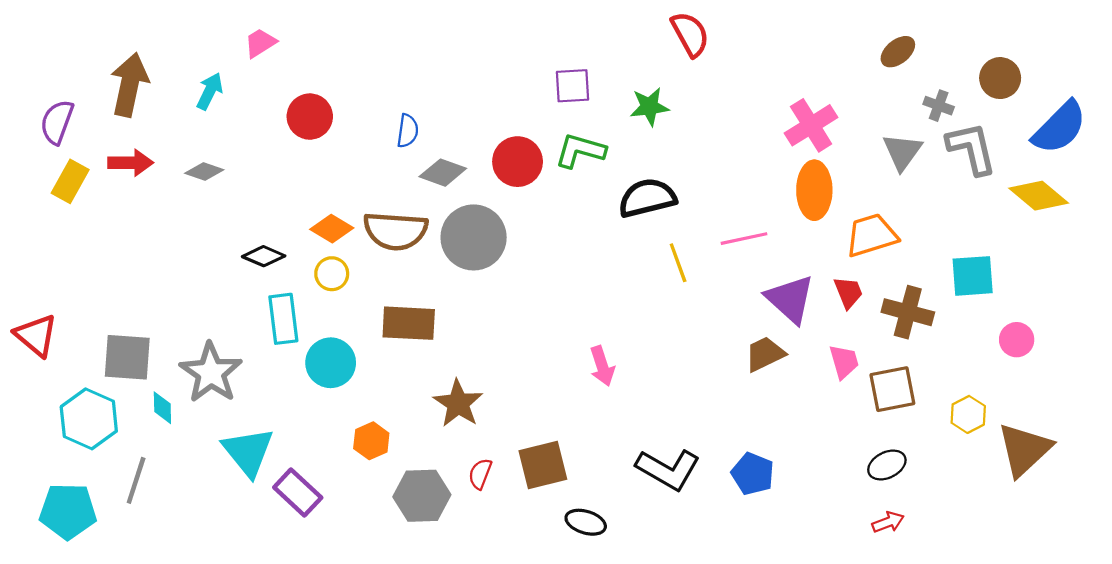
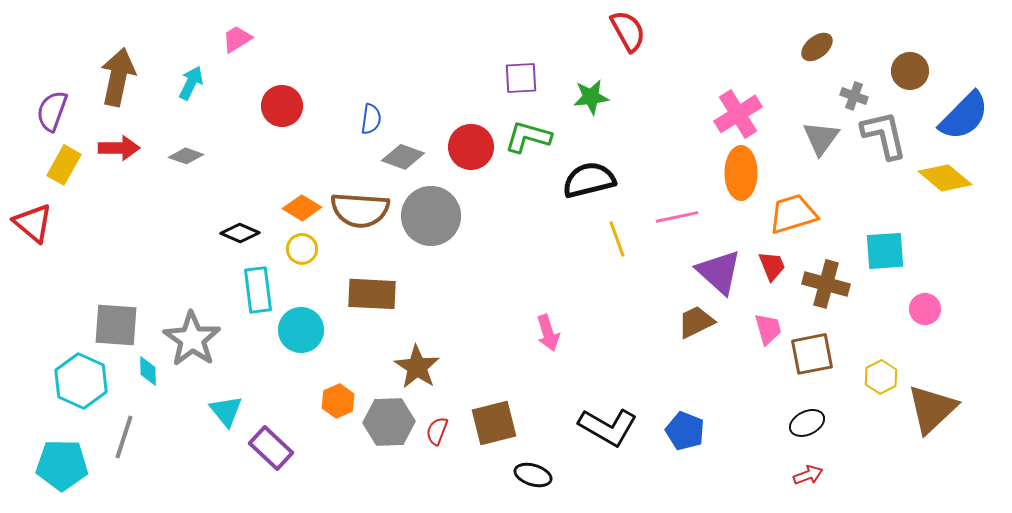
red triangle: (36, 335) -> (33, 223), moved
cyan triangle: (248, 452) -> (226, 411), size x0.7
gray hexagon: (422, 496) -> (389, 422), moved

